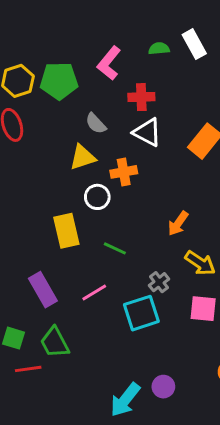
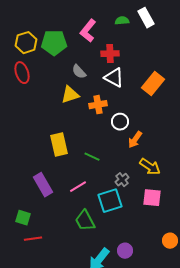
white circle: (97, 197) -> (120, 122), moved
green trapezoid: (55, 342) -> (85, 221), moved

